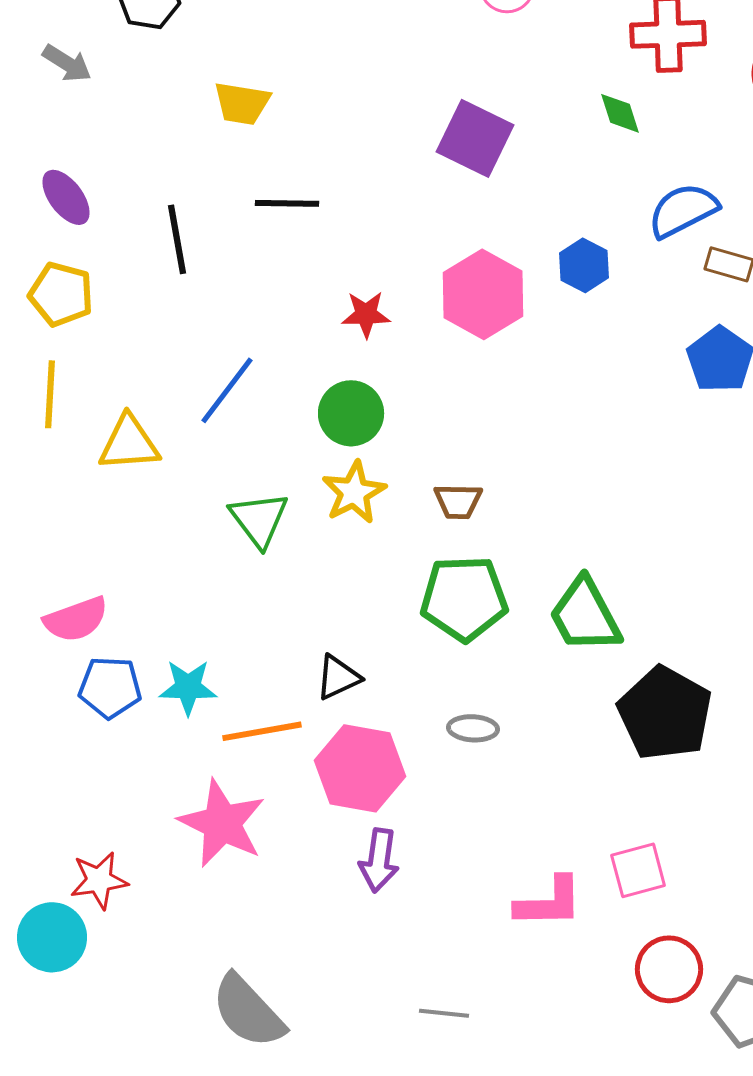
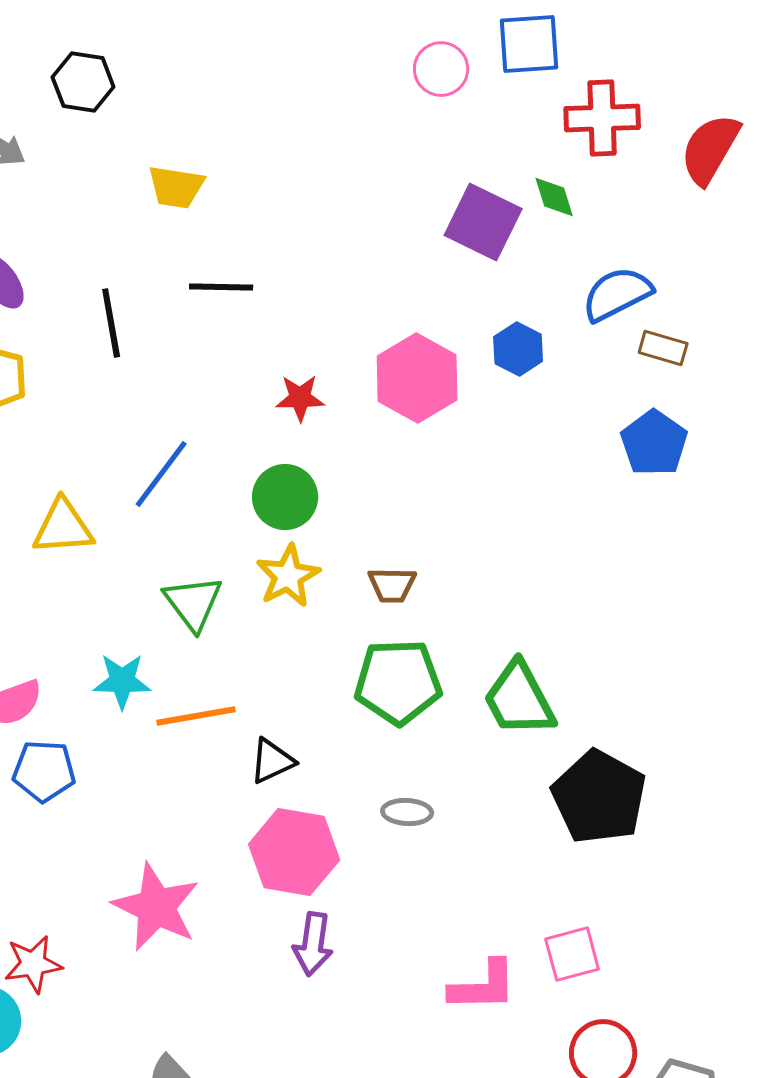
purple square: (475, 138) -> (483, 222), moved
cyan star: (188, 687) -> (122, 681), moved
orange line: (262, 731) -> (196, 716), moved

